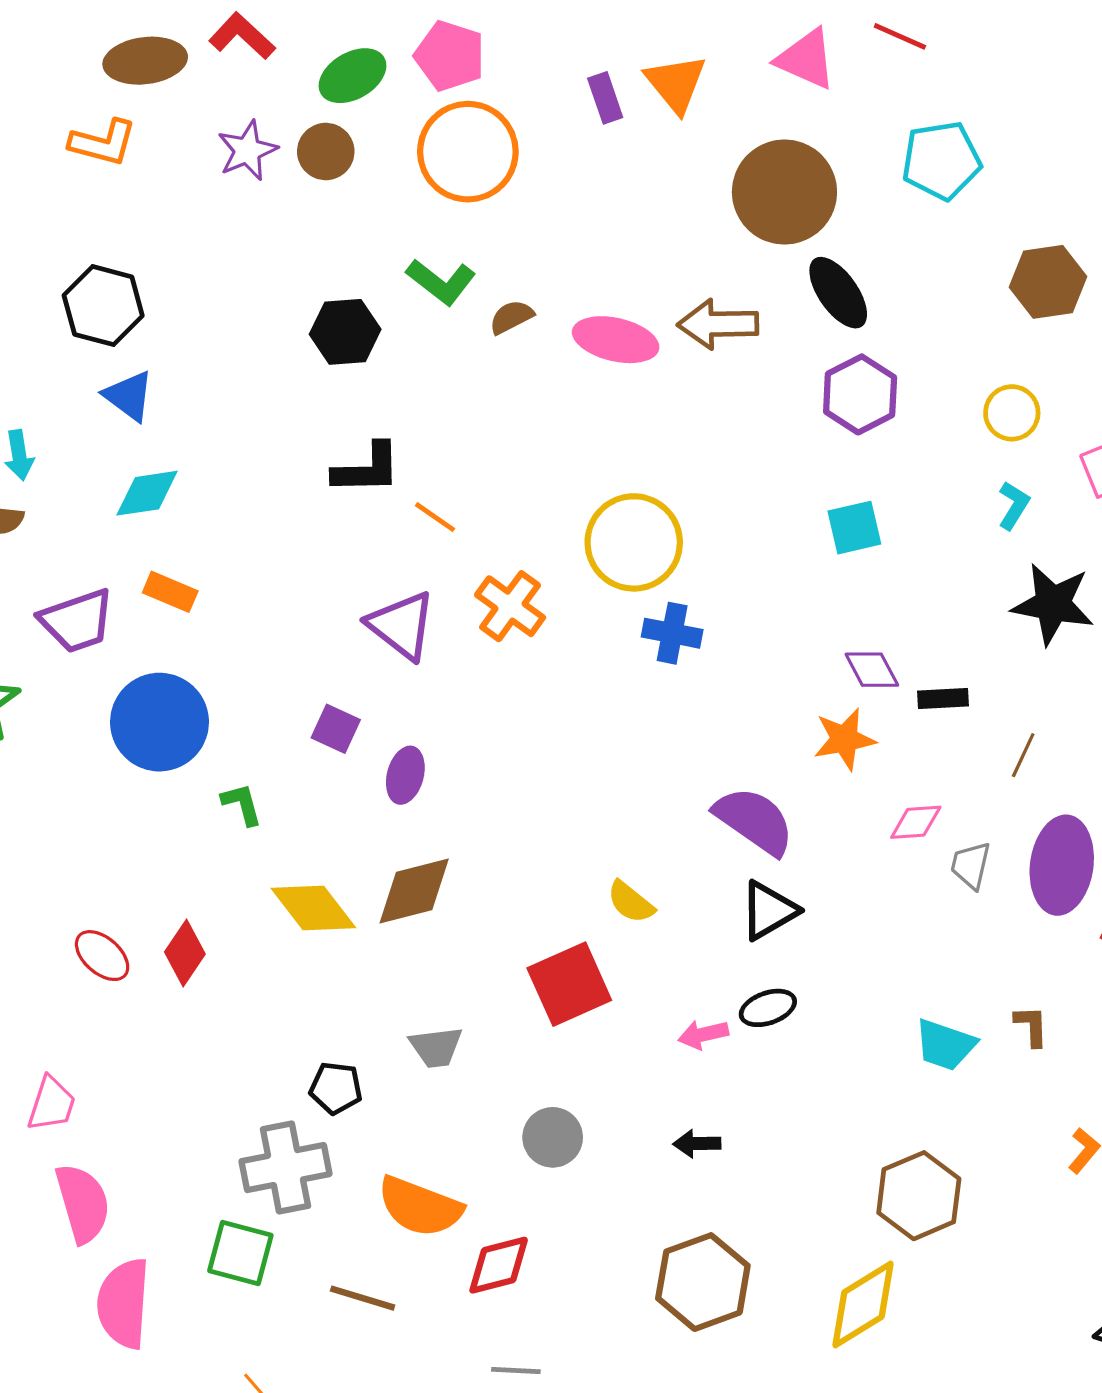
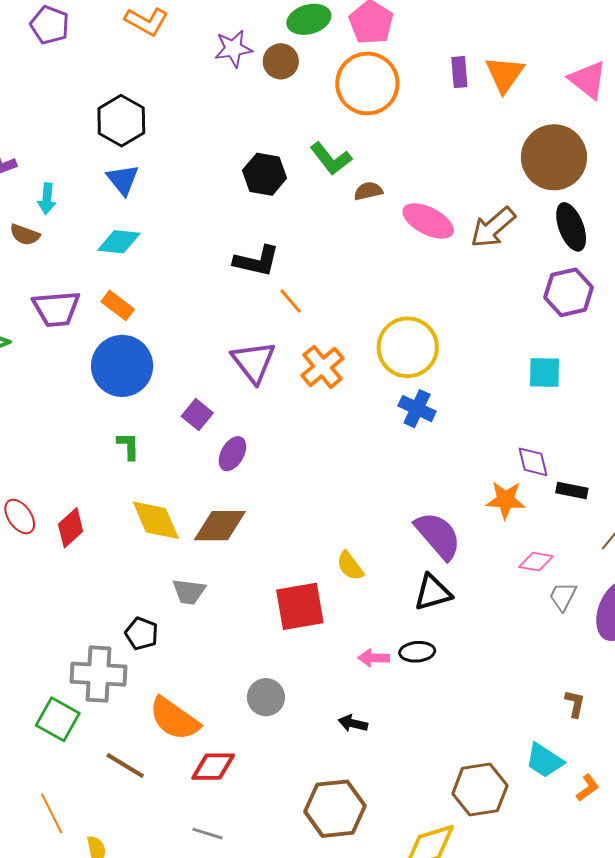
brown arrow: (718, 324) -> (493, 227), turned -54
blue circle: (159, 722) -> (122, 366), moved
cyan trapezoid: (945, 1045) -> (544, 761), moved
gray trapezoid: (436, 1047) -> (189, 591), moved

